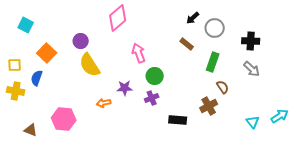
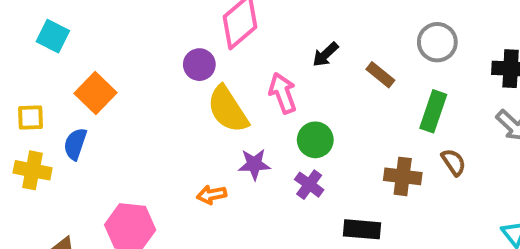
black arrow: (193, 18) -> (325, 54), moved
purple circle: (81, 41) -> (199, 65), moved
yellow semicircle: (90, 65) -> (228, 109), moved
purple cross: (152, 98) -> (309, 185), turned -32
brown cross: (209, 106) -> (403, 176), moved, turned 36

